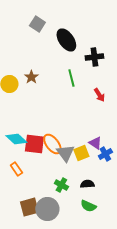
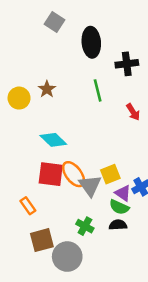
black ellipse: (66, 40) -> (91, 42), turned 30
cyan diamond: (16, 139) -> (53, 140), moved
purple triangle: (95, 143) -> (123, 193), moved
yellow square: (81, 153) -> (110, 174), moved
green semicircle: (88, 206) -> (119, 207), moved
brown square: (29, 207) -> (42, 240), moved

